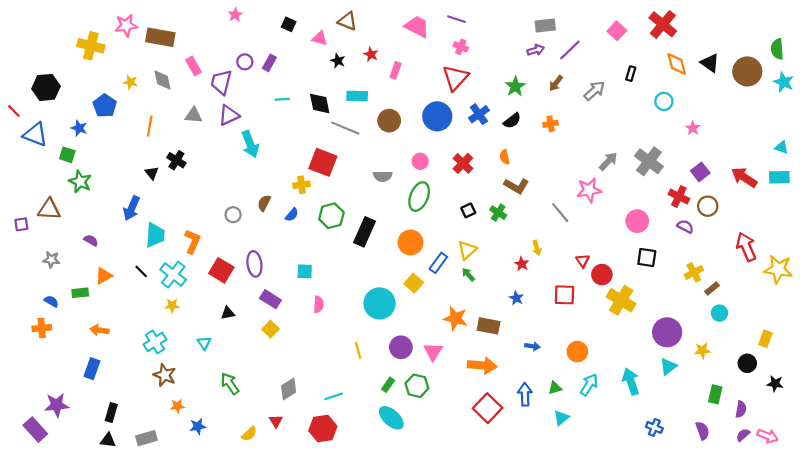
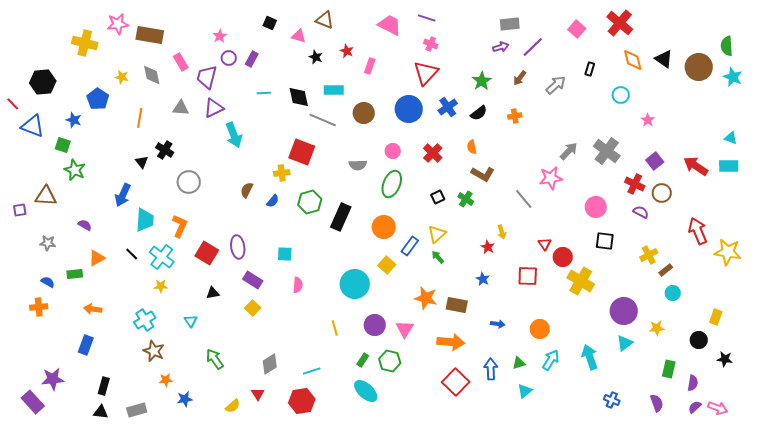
pink star: (235, 15) -> (220, 36), moved
gray circle: (233, 215) -> (189, 182), moved, size x1.5

